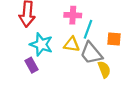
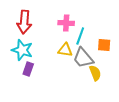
cyan star: (41, 44) -> (22, 50), moved
purple rectangle: (31, 65) -> (28, 69), turned 48

